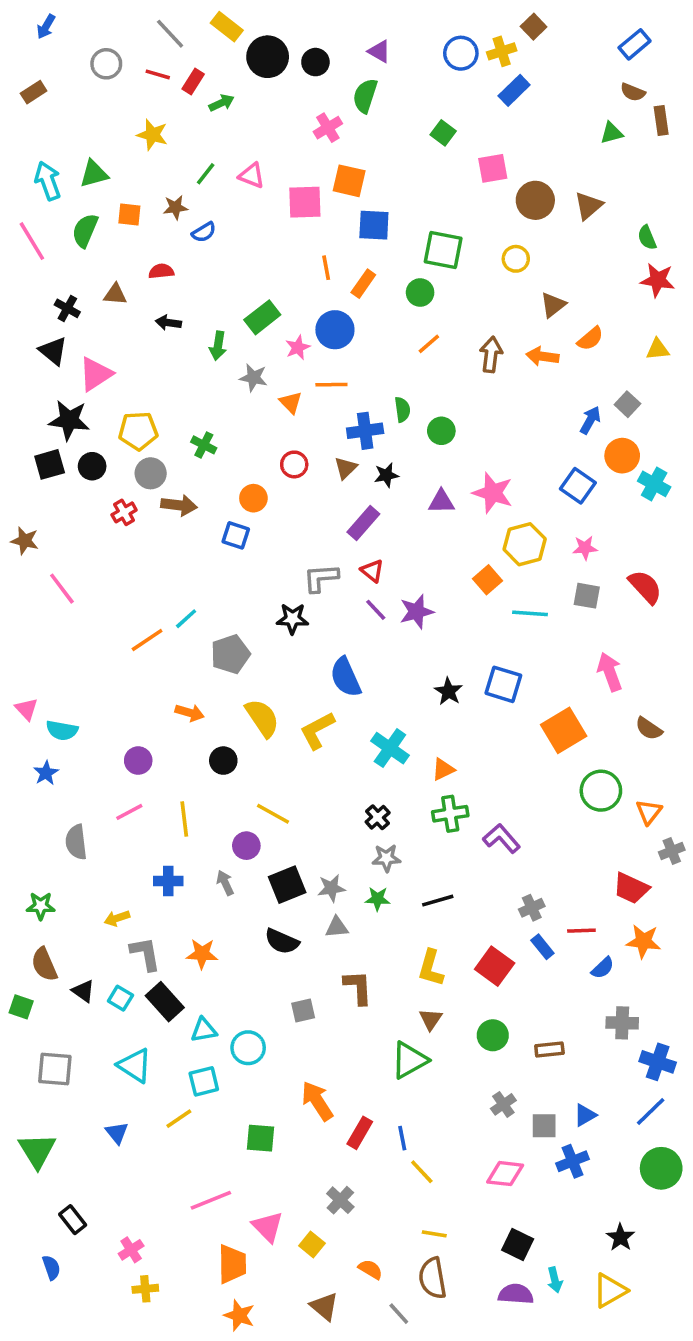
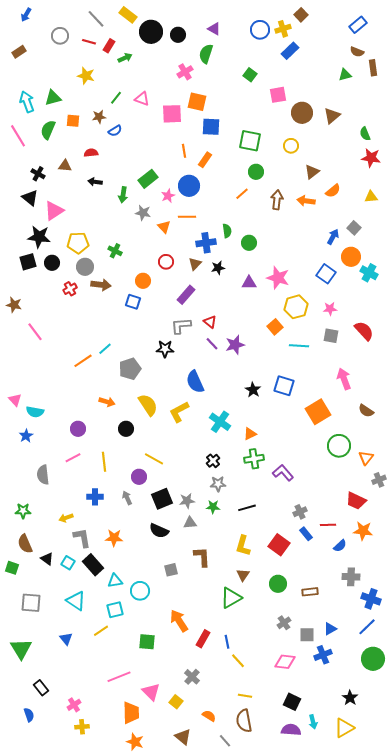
green circle: (420, 293) -> (256, 172), moved
purple rectangle: (363, 523) -> (186, 295), moved

